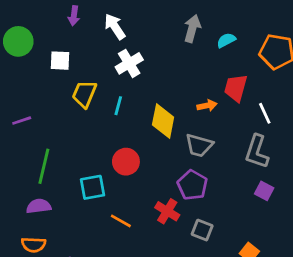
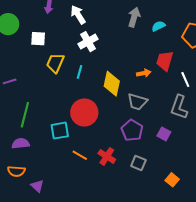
red circle: (126, 162) -> (84, 112), size x1.4
purple square: (264, 191) -> (164, 134), moved
red cross: (167, 211) -> (107, 156), moved

